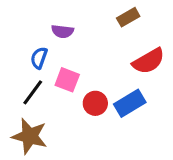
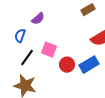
purple semicircle: (62, 31) -> (38, 19), moved, turned -48
blue semicircle: (39, 58) -> (20, 36), moved

